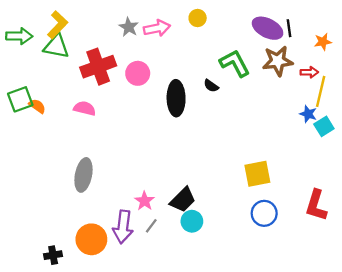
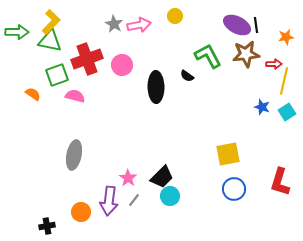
green square: (20, 99) -> (57, 75), moved
blue star: (308, 114) -> (262, 107), moved
orange circle: (91, 239) -> (81, 212), size x0.7

